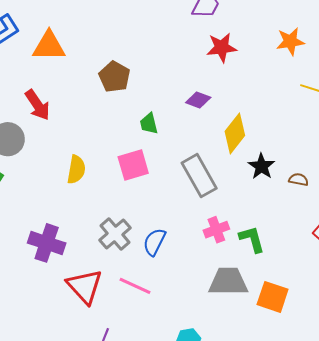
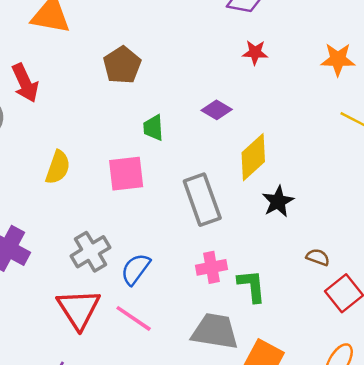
red star: (222, 47) -> (255, 52), size x0.7
brown semicircle: (298, 180) -> (318, 257), moved
red triangle: (85, 286) -> (79, 309), moved
pink line: (135, 286) -> (134, 318), moved

